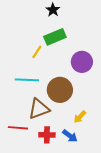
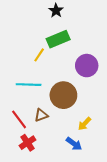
brown triangle: (39, 109) -> (41, 115), size x0.6
red line: (18, 128) -> (19, 119), moved, turned 48
red cross: (47, 135) -> (27, 143), moved, turned -35

